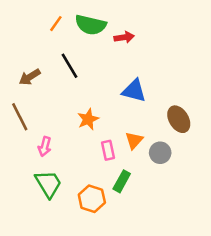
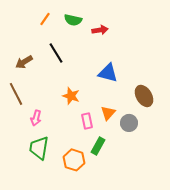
green semicircle: (91, 25) -> (73, 20), size x0.7
orange star: (88, 119) -> (71, 96), turned -30
green trapezoid: (48, 184) -> (39, 148), turned -140

